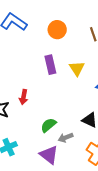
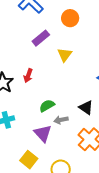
purple rectangle: (50, 65) -> (41, 38), moved, turned 54
yellow triangle: (77, 68) -> (65, 55), moved

